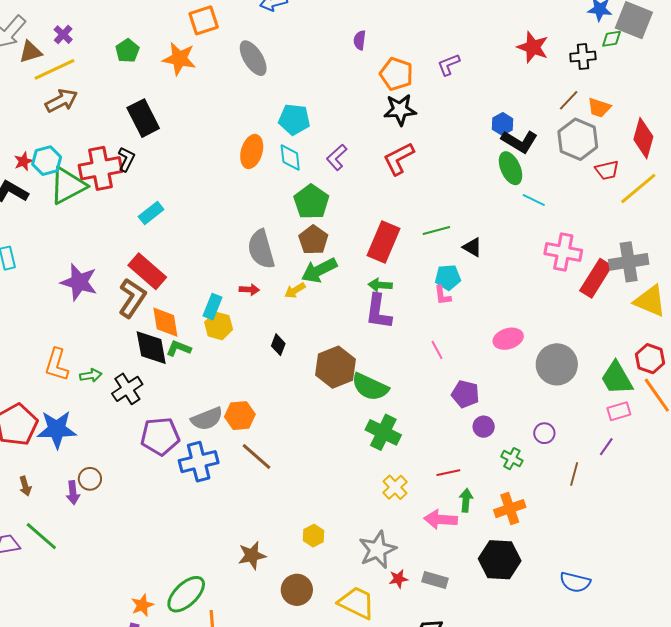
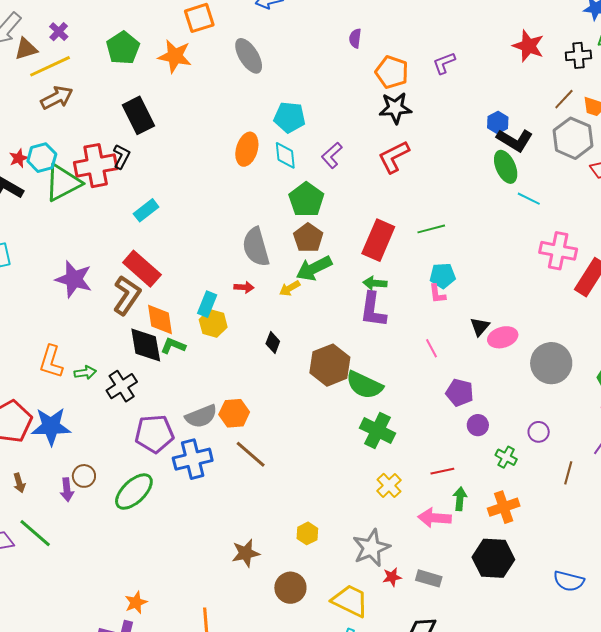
green pentagon: (127, 51) -> (123, 48), size x1.4
black triangle: (472, 247) -> (480, 327), moved, turned 40
green ellipse: (186, 594) -> (134, 492), moved

